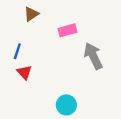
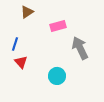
cyan circle: (66, 105) -> (57, 76), moved

